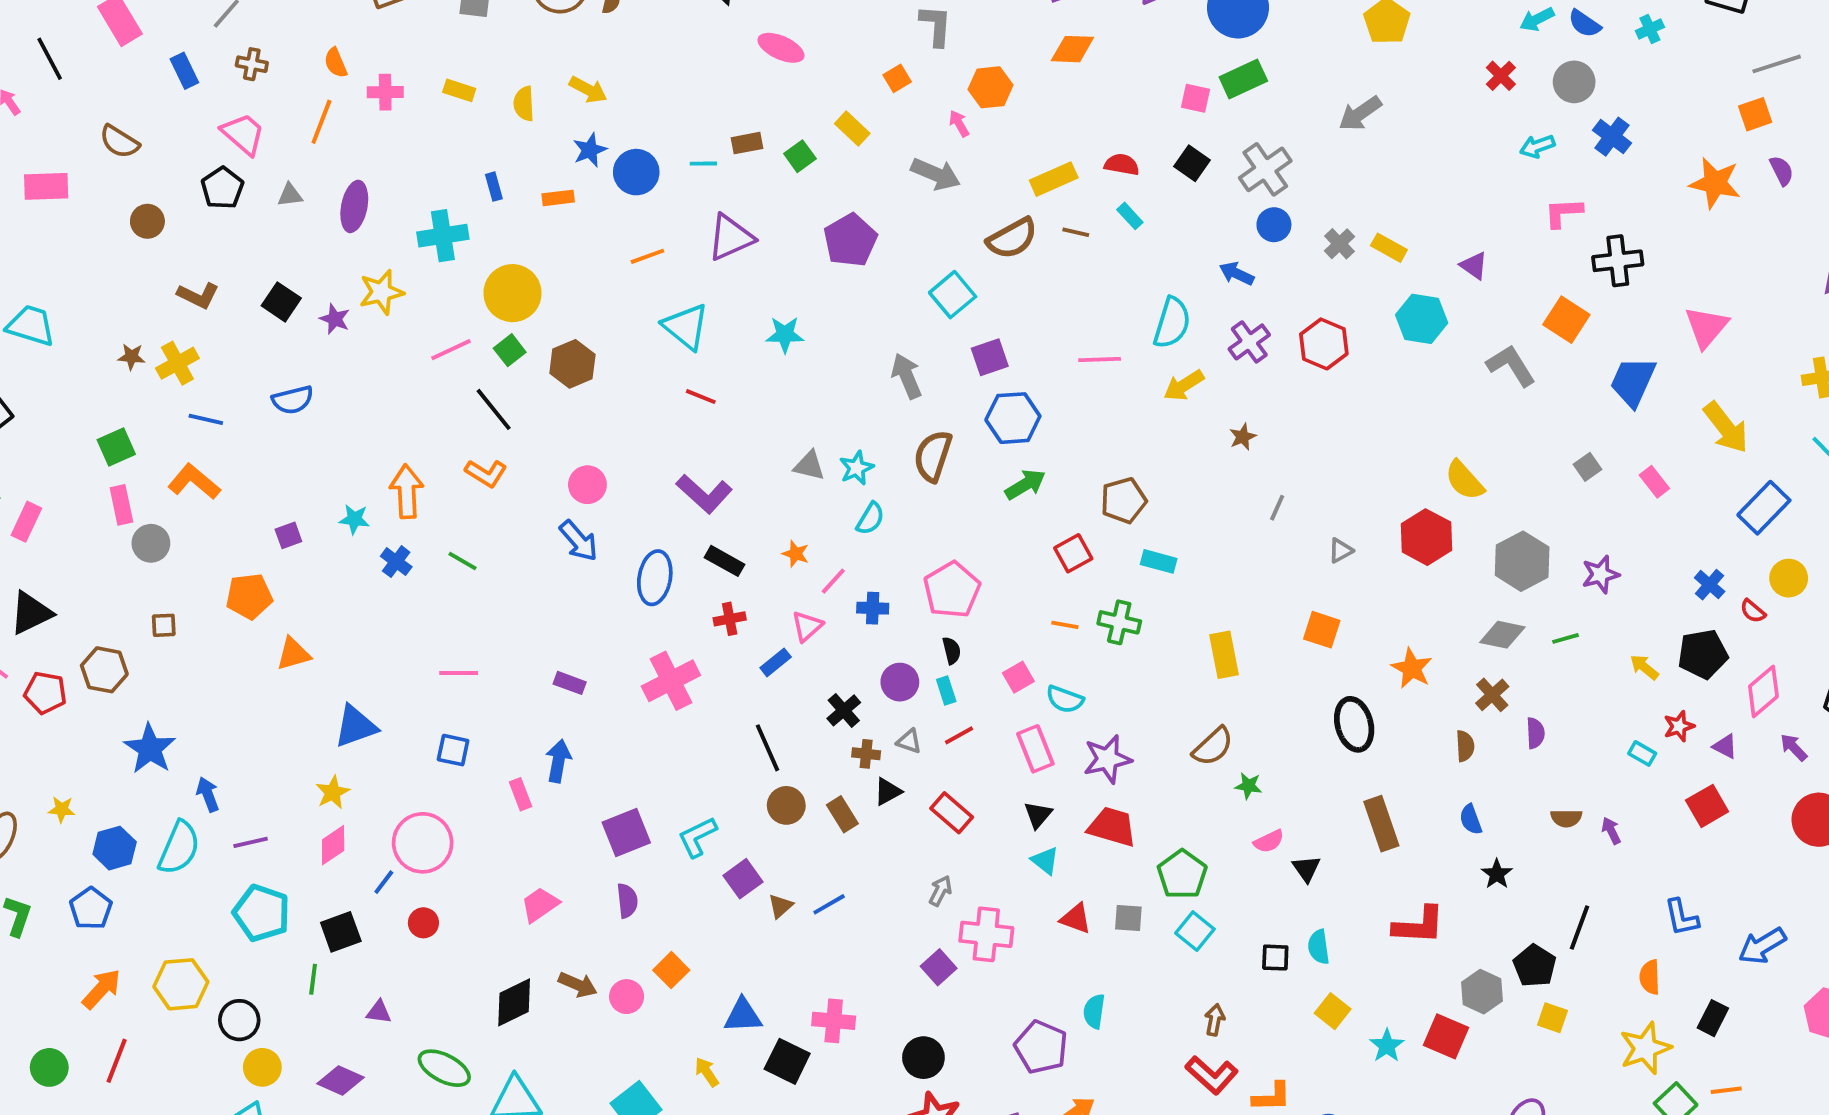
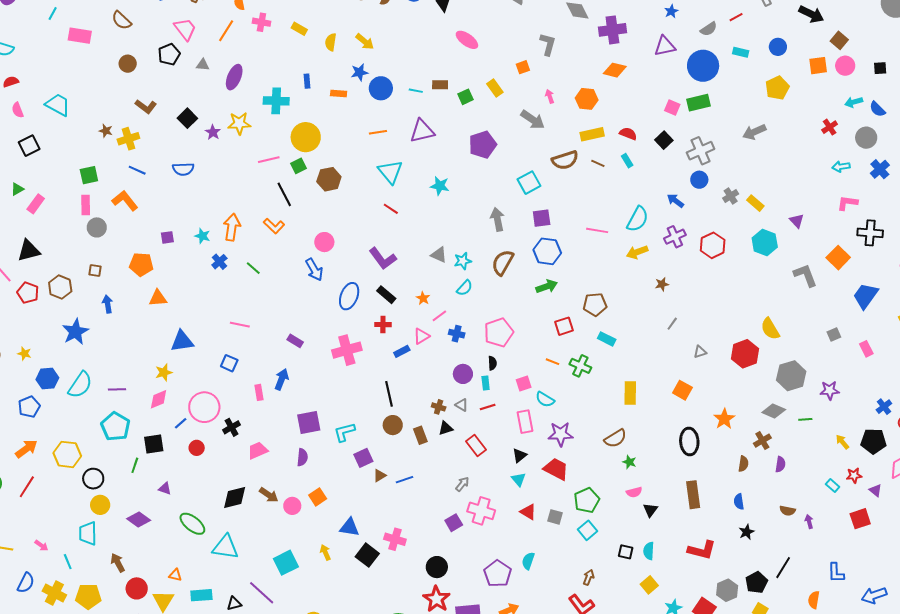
orange hexagon: (990, 87) -> (587, 99), moved
black cross: (844, 710) -> (232, 427), moved
blue arrow: (208, 794) -> (108, 304), moved

